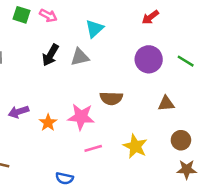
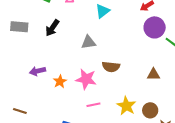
black arrow: (50, 55) -> (52, 28), moved
gray triangle: (80, 57) -> (88, 42), moved
purple circle: (149, 59) -> (155, 27), moved
brown circle: (181, 140) -> (150, 110), moved

